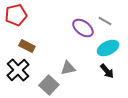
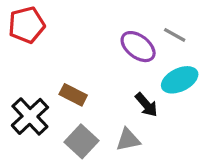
brown rectangle: (27, 46) -> (73, 95), moved
gray triangle: (68, 68) -> (128, 140), moved
black arrow: (107, 71) -> (146, 105), moved

